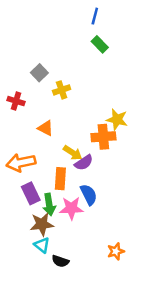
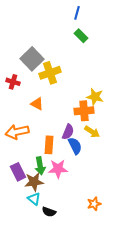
gray square: (39, 73) -> (32, 59), size x1.6
yellow cross: (62, 90) -> (50, 73), size x1.5
yellow arrow: (73, 153) -> (92, 132), moved
purple semicircle: (84, 163) -> (68, 132), turned -35
purple rectangle: (31, 193) -> (18, 172), moved
blue semicircle: (89, 195) -> (75, 146), moved

